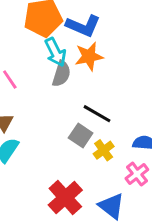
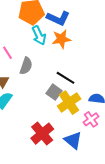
gray semicircle: (61, 74) -> (26, 66), moved
yellow cross: (104, 150) -> (69, 103), size x1.6

